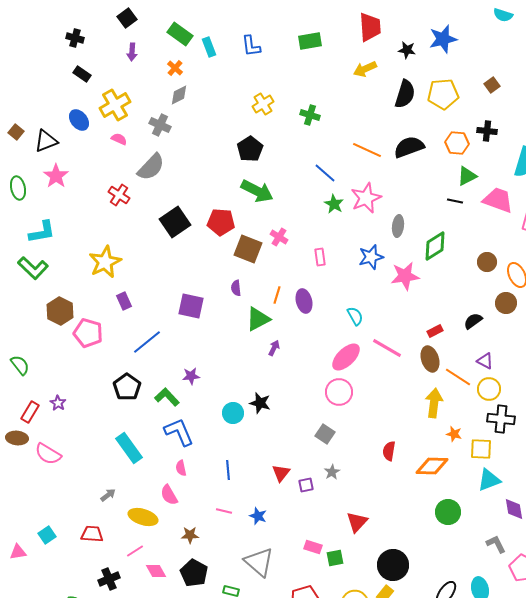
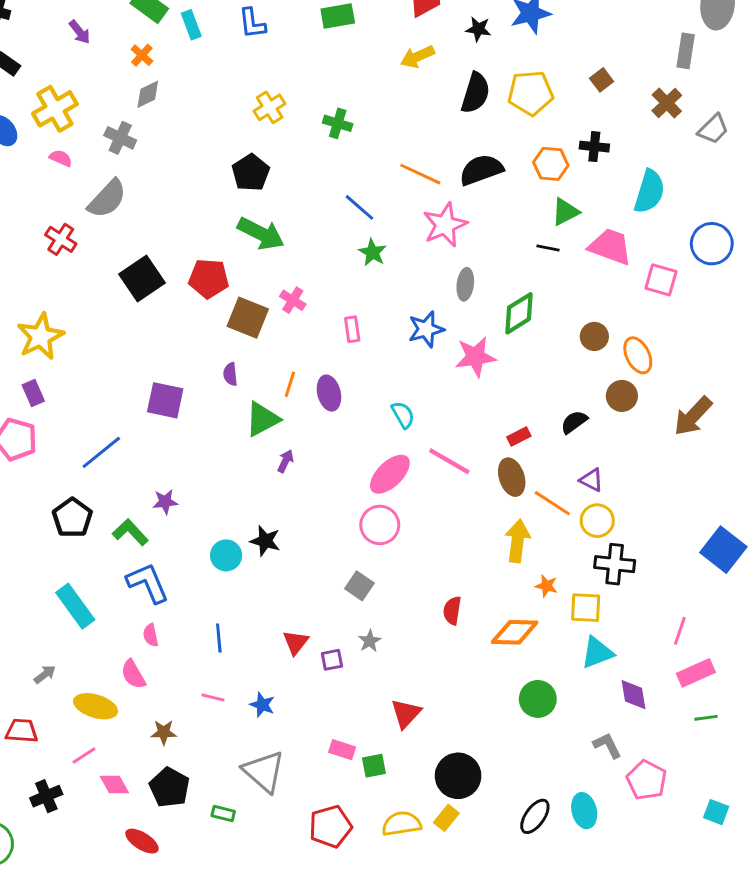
purple arrow: (132, 52) -> (80, 32), turned -42
pink star: (366, 198) -> (445, 225), moved
purple rectangle: (124, 301) -> (33, 393), moved

